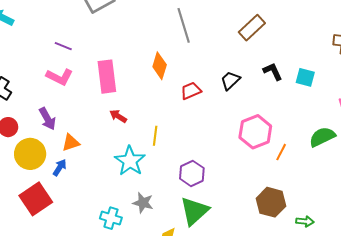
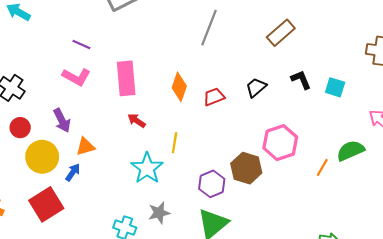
gray line: (184, 25) -> (209, 28), turned 36
orange diamond: (160, 66) -> (179, 87), moved
orange line: (281, 152) -> (322, 167), moved
brown hexagon: (271, 202) -> (246, 168), moved
gray star: (143, 203) -> (159, 213), turned -30

